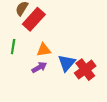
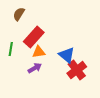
red rectangle: (34, 19) -> (34, 37), moved
blue triangle: (67, 63) -> (67, 55), moved, turned -30

